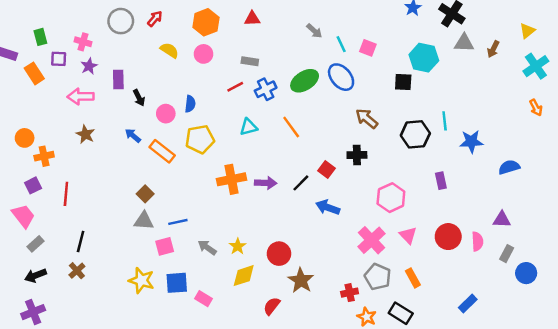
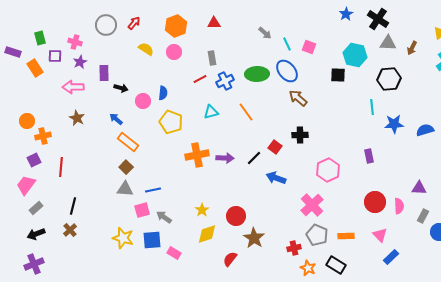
gray rectangle: (250, 61) -> (212, 58), turned 72
green ellipse: (305, 81) -> (257, 74), turned 30
black arrow: (139, 98) -> (121, 88), turned -48
brown arrow: (367, 118) -> (298, 98), moved
black hexagon: (415, 134) -> (389, 79), moved
yellow pentagon: (200, 139) -> (171, 122), turned 30
orange rectangle: (162, 151) -> (128, 142), moved
blue semicircle: (509, 167) -> (425, 130), moved
pink trapezoid: (23, 216) -> (26, 185), turned -105
pink triangle: (408, 235) -> (380, 235), moved
gray arrow: (207, 248) -> (164, 217), moved
orange rectangle: (413, 278) -> (346, 236), turned -63

